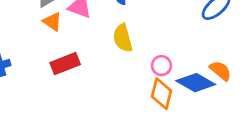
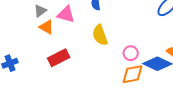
orange diamond: (162, 94) -> (132, 74), turned 70

